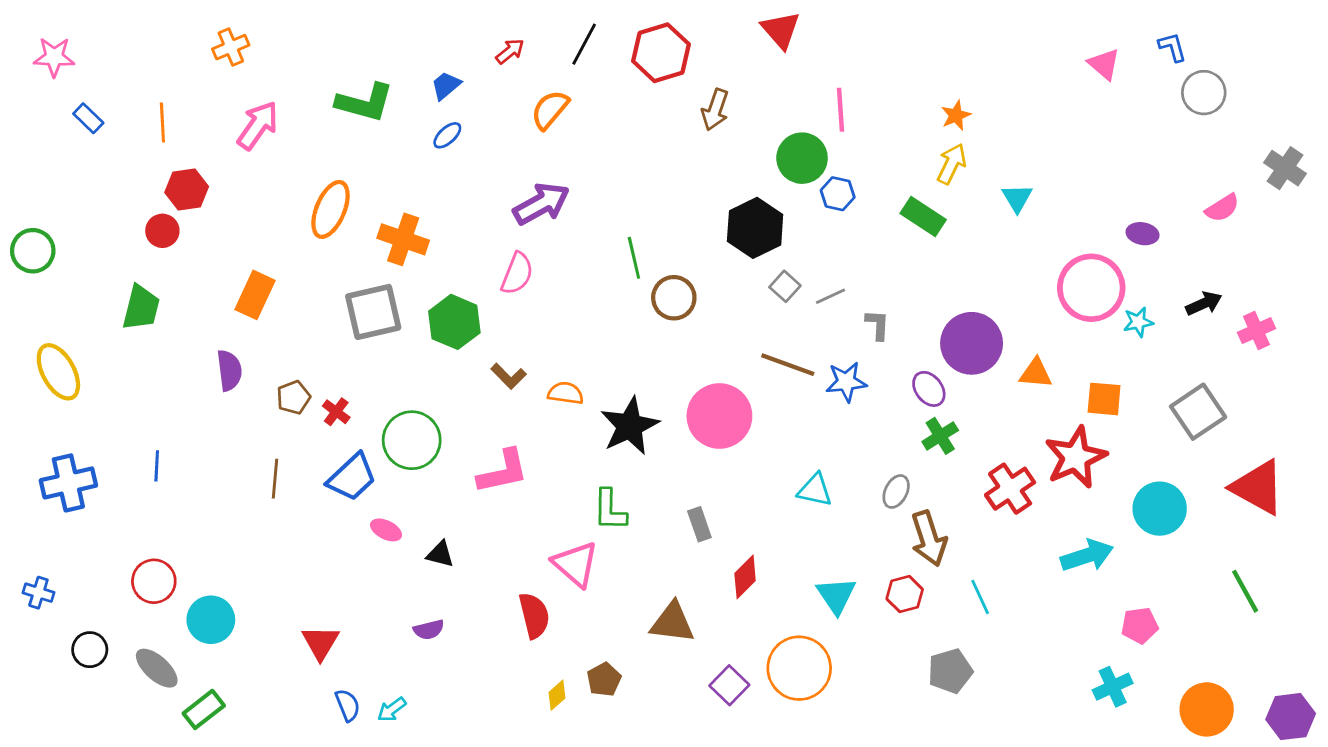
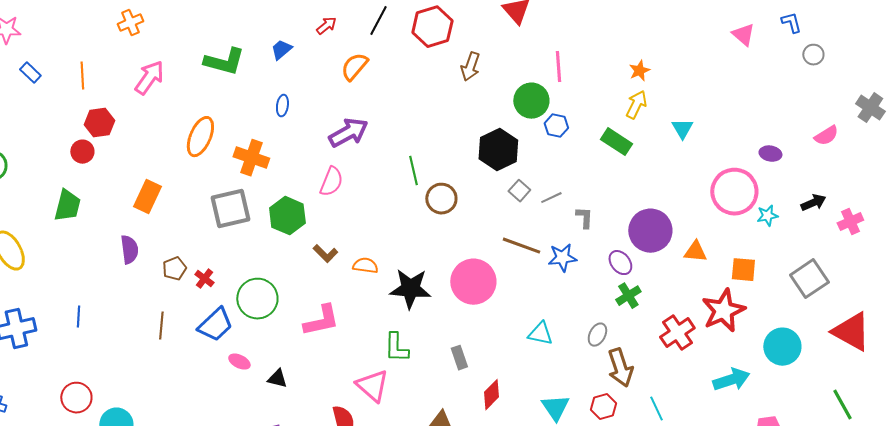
gray circle: (1204, 93) -> (813, 55), size x0.7
blue ellipse: (447, 135) -> (282, 106), moved, turned -40
black star: (630, 426) -> (410, 289), turned 30

